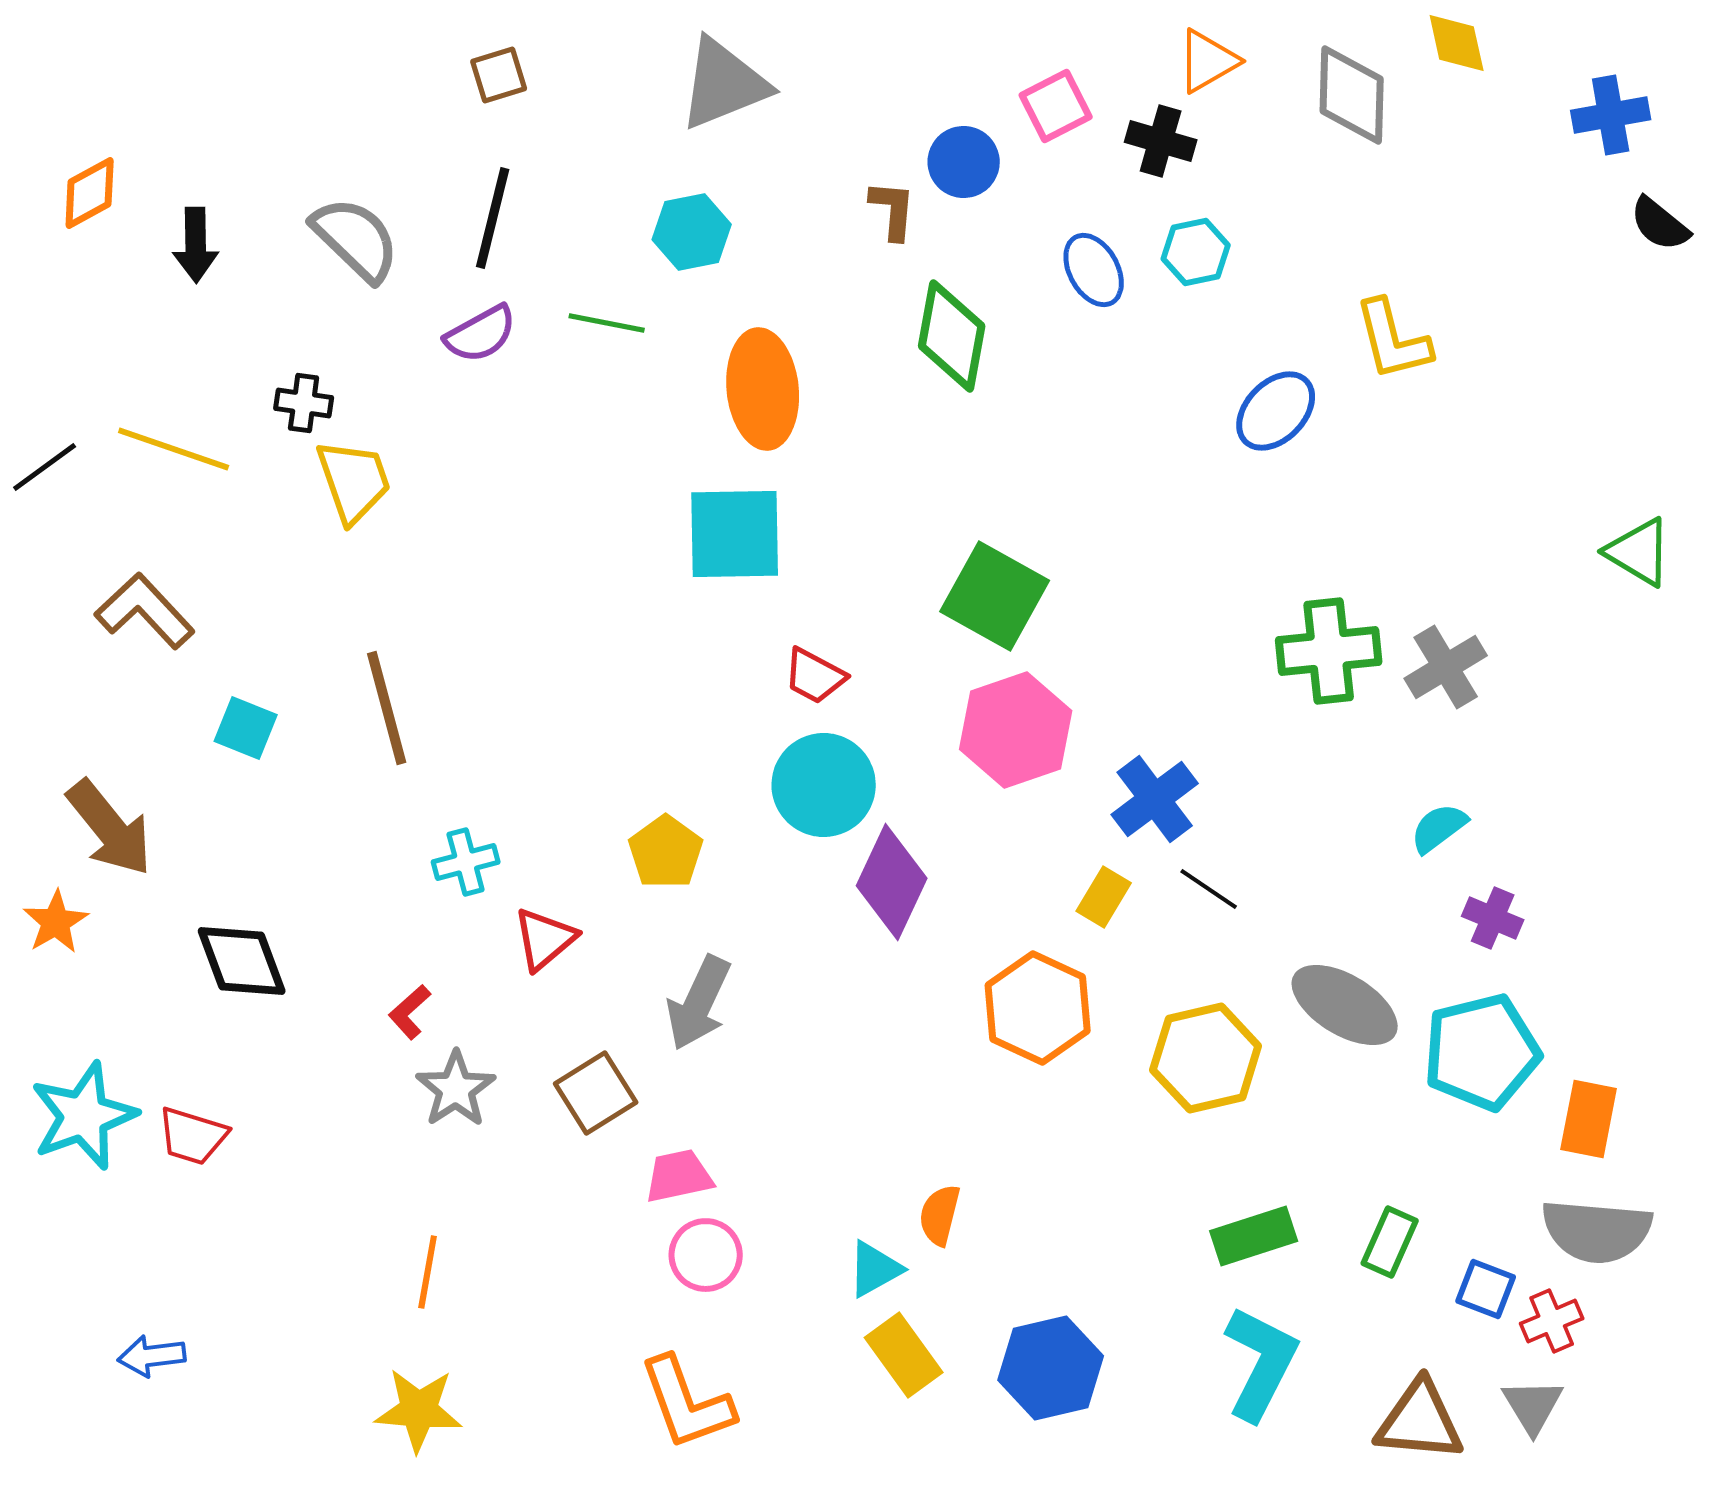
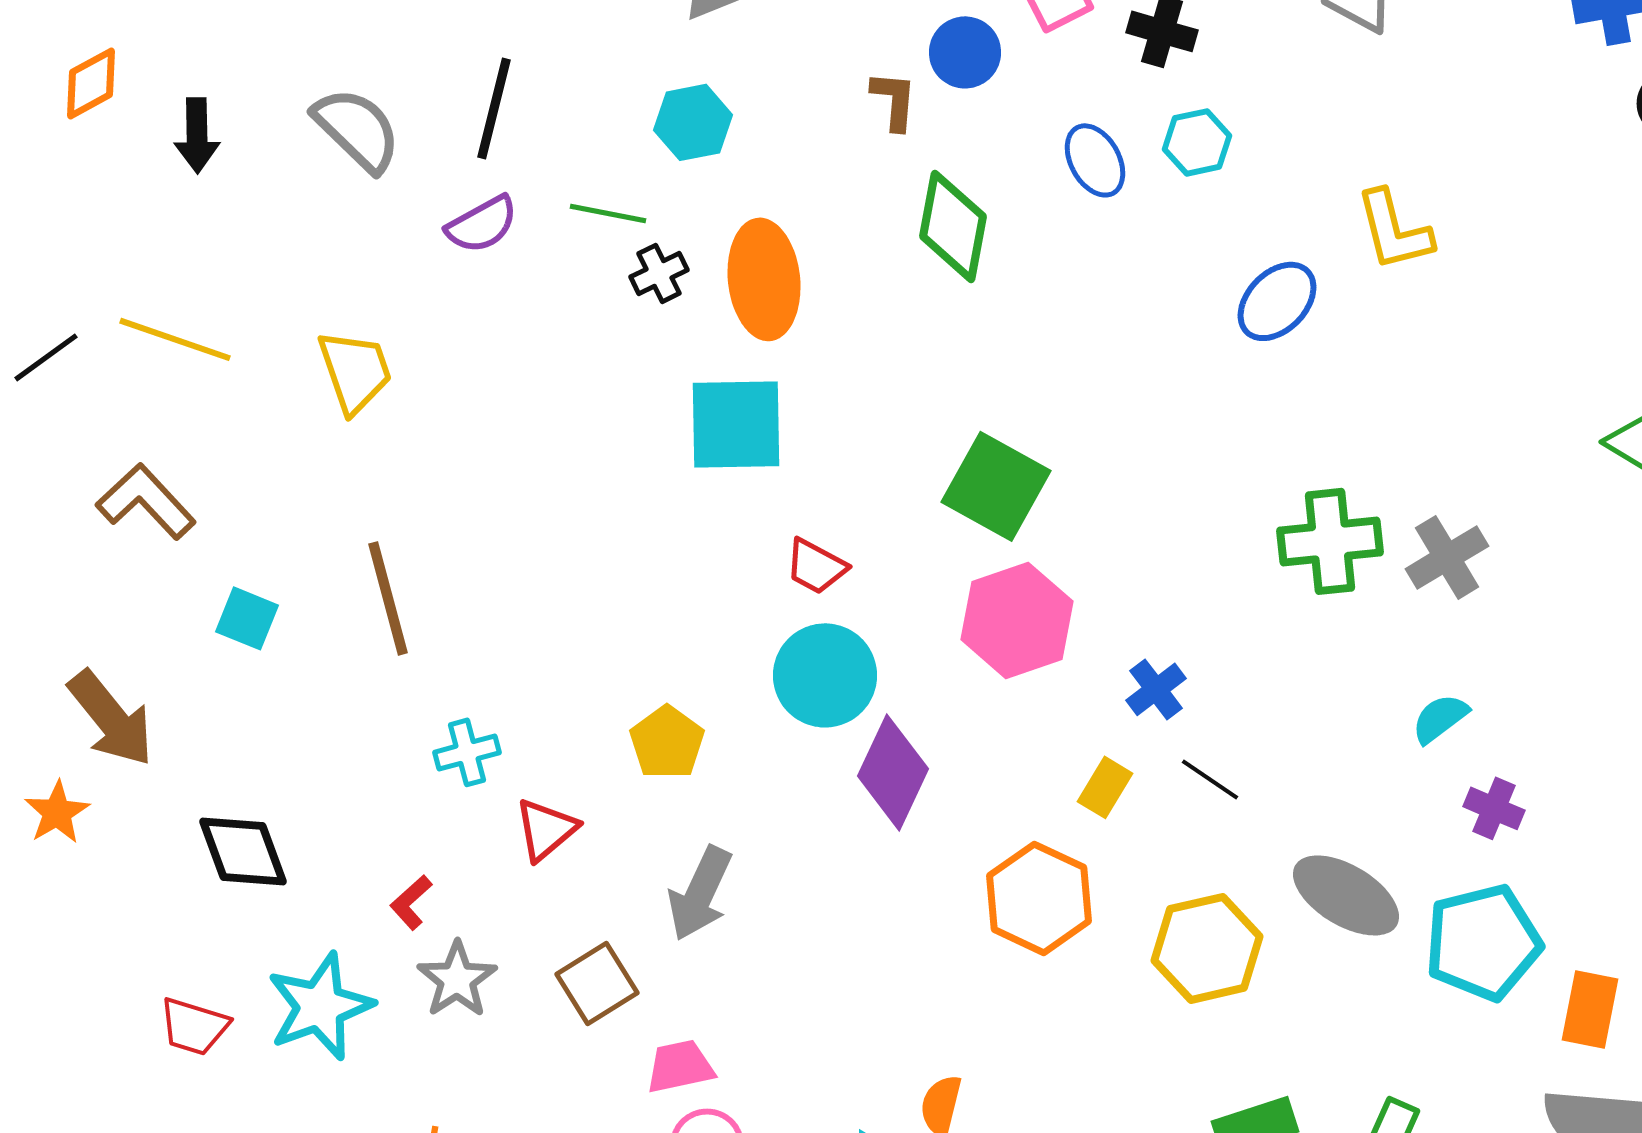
black cross: (304, 403) -> (659, 273), moved, turned -34
blue cross: (1155, 799) -> (1156, 689), size x0.7
cyan star: (84, 1116) -> (320, 1006), moved

